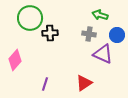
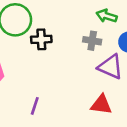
red triangle: (84, 83) -> (101, 105), moved, turned 42

